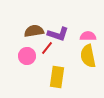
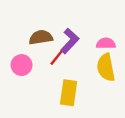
purple L-shape: (58, 34) -> (70, 41), turned -65
pink circle: (27, 56) -> (22, 65), moved

